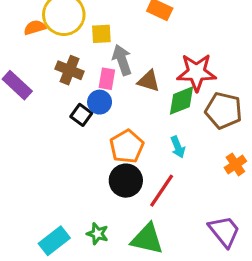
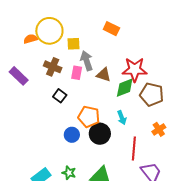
blue circle: (100, 102) -> (72, 135), moved
orange pentagon: (127, 146) -> (89, 117), turned -30
black circle: (126, 181) -> (100, 134), moved
red line: (162, 191) -> (134, 149), moved, turned -30

